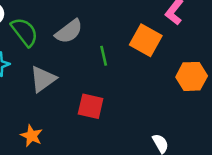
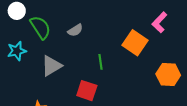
gray semicircle: (69, 31) -> (75, 30), size x0.7
green line: (104, 56) -> (101, 62), moved

